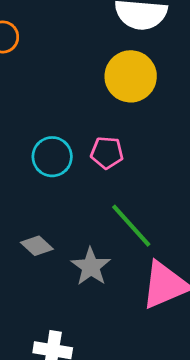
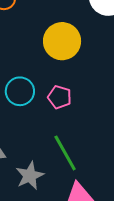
yellow circle: (131, 76) -> (62, 41), moved

